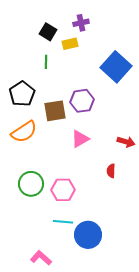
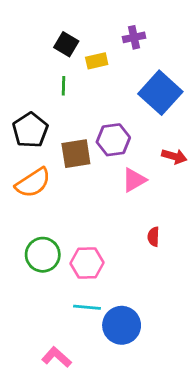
purple cross: (81, 23) -> (134, 37), moved
pink triangle: (80, 139) -> (134, 180), moved
red arrow: (126, 142) -> (174, 156), moved

